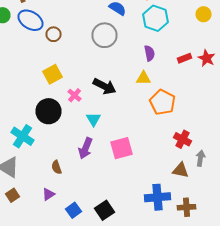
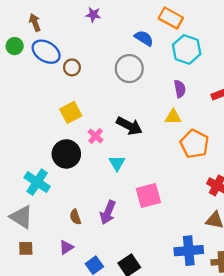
purple arrow: (86, 148) -> (108, 212), moved
brown square: (12, 195) -> (26, 248), turned 32

